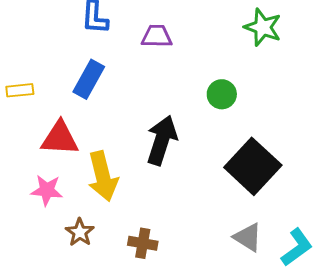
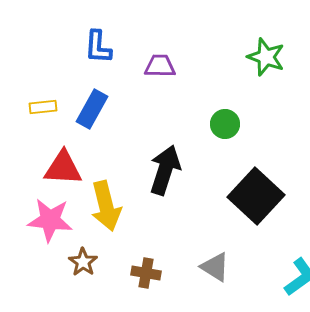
yellow rectangle: (20, 90) -> (43, 107), moved
pink star: (47, 190) -> (50, 220), size x1.4
gray triangle: (248, 237) -> (215, 267), moved

